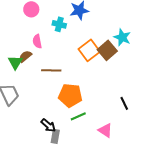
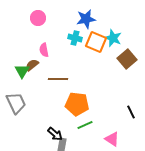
cyan cross: (59, 24) -> (75, 38), moved
cyan star: (122, 37) -> (113, 38), moved
orange square: (89, 50) -> (96, 42), moved, turned -30
brown square: (107, 50) -> (127, 59), moved

